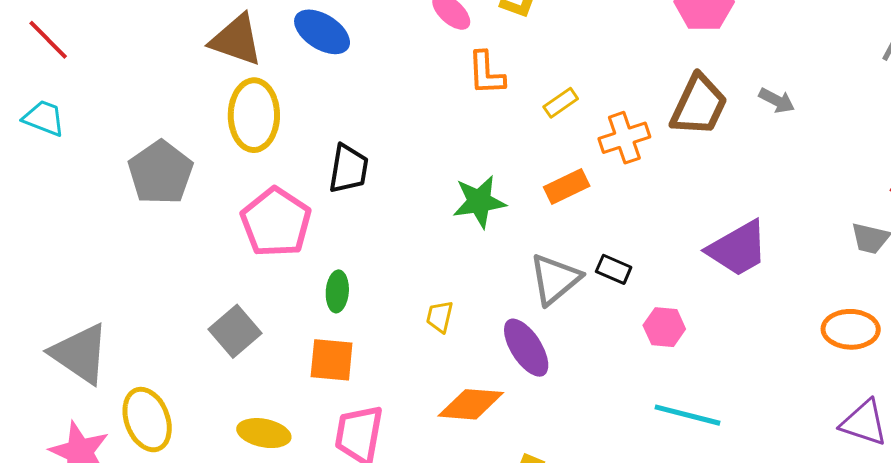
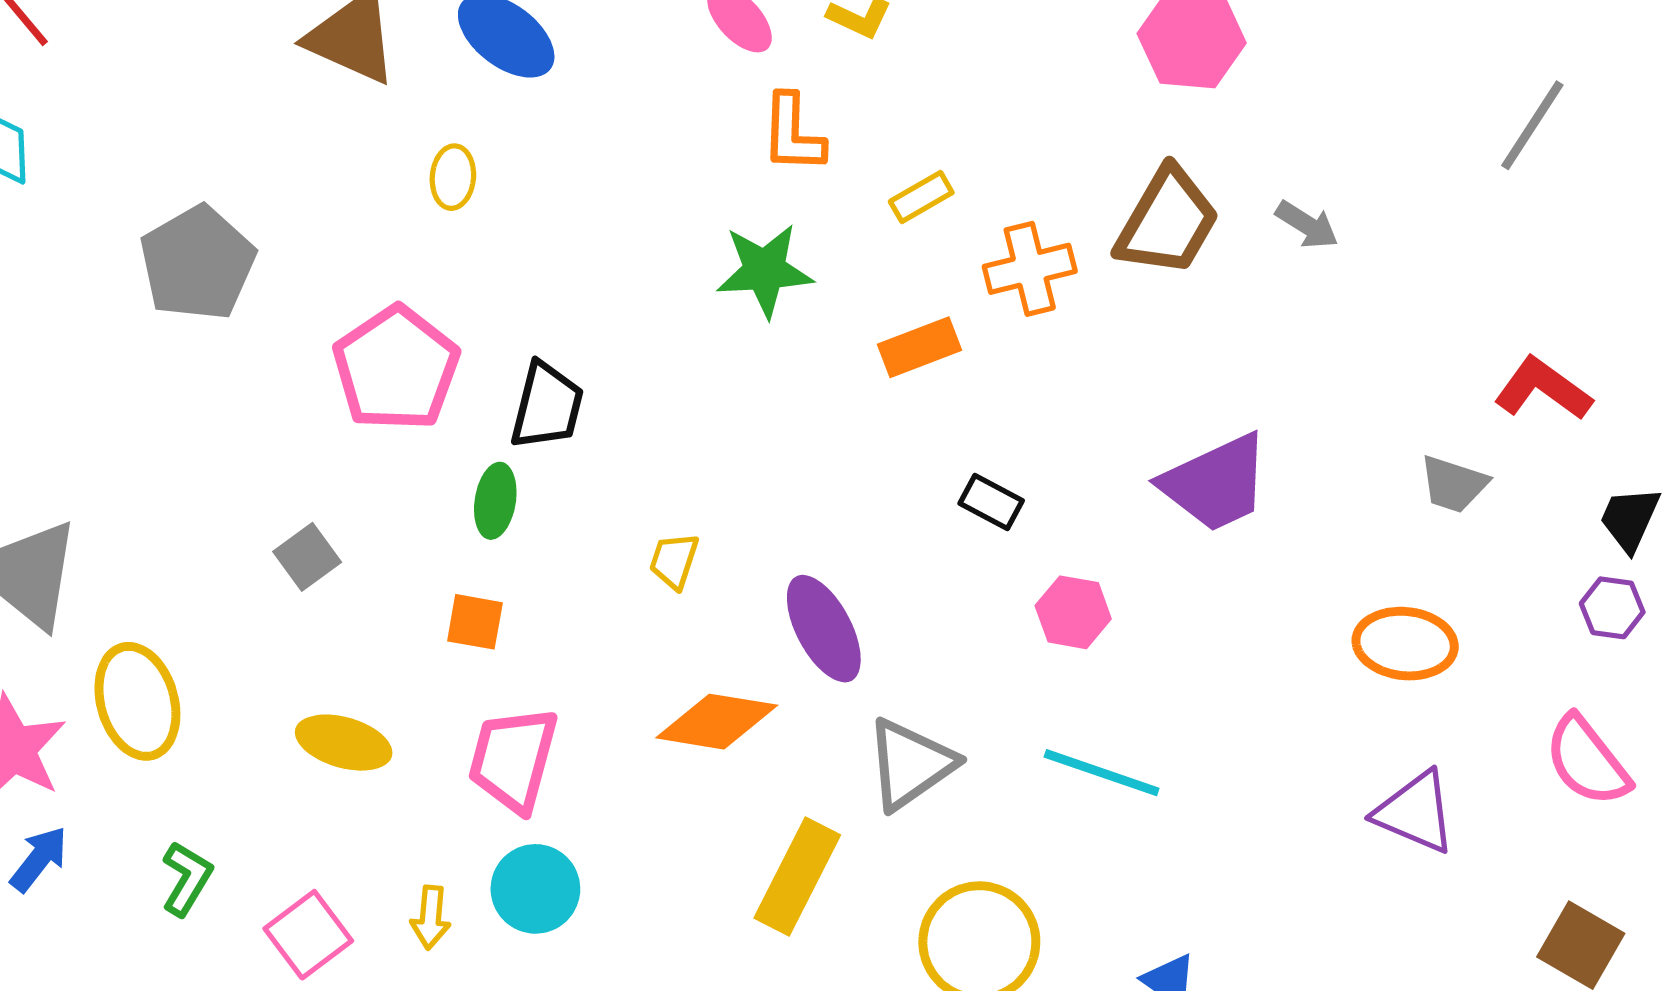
yellow ellipse: (254, 115) -> (453, 177), moved, size x0.5
black trapezoid: (349, 169) -> (547, 406), moved
green star: (479, 202) -> (765, 270), moved
gray triangle: (555, 279) -> (910, 764), moved
gray square: (235, 331) -> (307, 557), size x0.7
orange square: (332, 360) -> (475, 622), size x0.7

